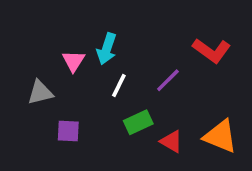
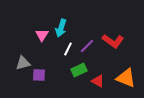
red L-shape: (212, 51) -> (113, 41), moved
purple line: (168, 80) -> (87, 46), moved
gray triangle: (40, 92) -> (23, 63), moved

